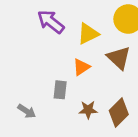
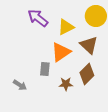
orange triangle: (81, 67) -> (61, 52), size x1.5
brown diamond: (119, 112) -> (87, 74), moved

